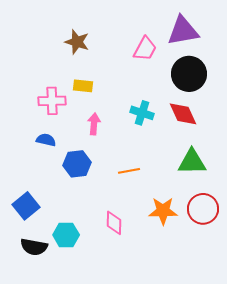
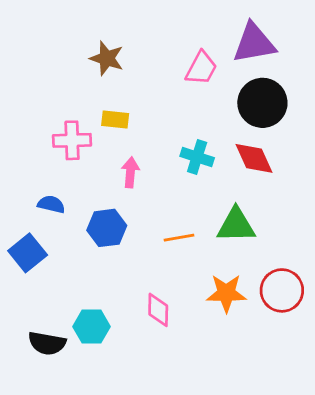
blue semicircle: (46, 140) -> (51, 204), moved
green triangle: (192, 162) -> (236, 225), moved
blue square: (26, 206) -> (28, 253), moved

